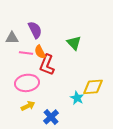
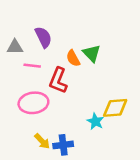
orange semicircle: (40, 52) -> (73, 58), moved
yellow arrow: (28, 106) -> (42, 141), moved, turned 72
blue cross: (51, 117) -> (63, 145), turned 35

